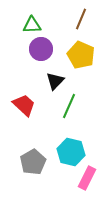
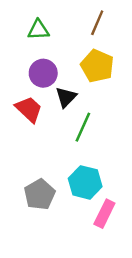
purple circle: (41, 49) -> (43, 73), moved
red trapezoid: (24, 105) -> (29, 109), moved

